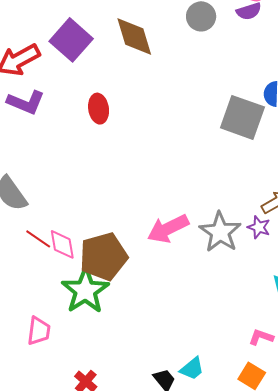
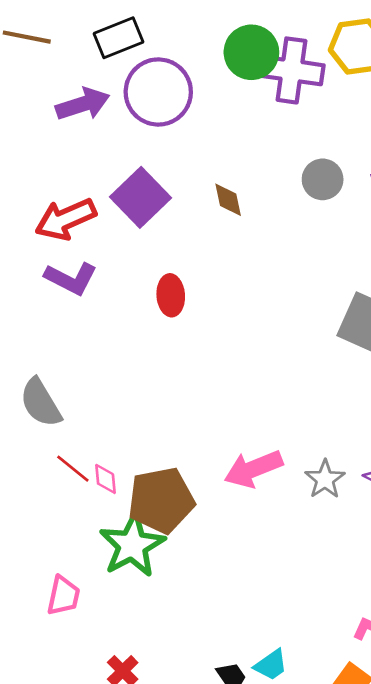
brown diamond: (134, 37) -> (228, 200), size x0.6
gray star: (220, 232) -> (325, 479), size x0.7
pink diamond: (62, 244) -> (105, 479), size x0.7

